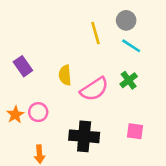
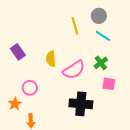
orange star: (15, 115) -> (15, 104), moved
pink square: (135, 131) -> (109, 84), moved
black cross: (84, 136) -> (81, 104), moved

